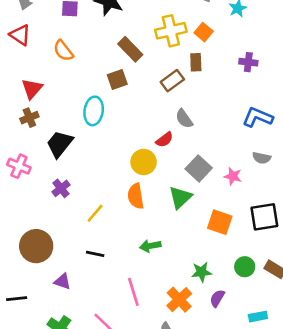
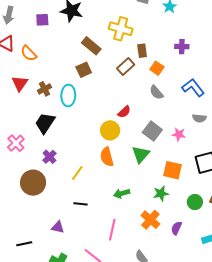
yellow cross: (171, 31) -> (121, 29), turned 35
orange square: (204, 32) -> (157, 68), moved
orange semicircle: (63, 51) -> (29, 53), moved
blue L-shape: (258, 117) -> (193, 88), turned 35
brown cross: (29, 118) -> (44, 89), moved
gray semicircle: (184, 119) -> (156, 92), moved
pink cross: (19, 166) -> (16, 143), turned 30
brown circle: (36, 246) -> (33, 183), moved
green star: (201, 272) -> (161, 193), moved
pink line: (133, 292) -> (112, 230), turned 35
orange cross: (179, 300) -> (150, 220), moved

